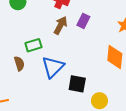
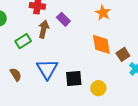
purple rectangle: (83, 21) -> (63, 19), turned -56
green rectangle: (33, 45) -> (23, 41), moved

